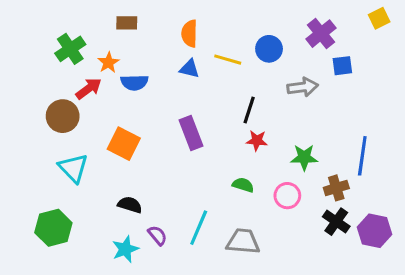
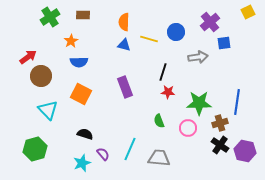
green cross: (70, 49) -> (50, 17), moved
blue semicircle: (134, 82) -> (79, 62), moved
red arrow: (89, 89) -> (28, 57), moved
green star: (304, 157) -> (199, 103), size x1.4
green semicircle: (243, 185) -> (159, 121), turned -128

